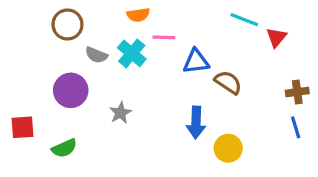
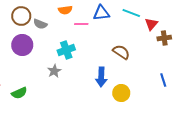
cyan cross: (132, 53) -> (66, 50), moved, turned 30
gray semicircle: (96, 55) -> (40, 24), moved
blue triangle: (196, 61) -> (101, 13), moved
purple circle: (71, 90) -> (22, 45), moved
brown cross: (297, 92) -> (164, 38), moved

